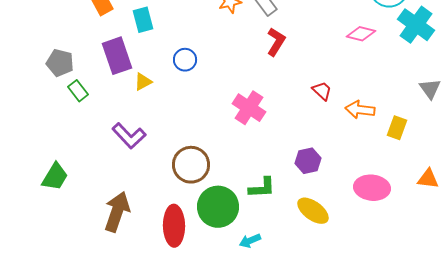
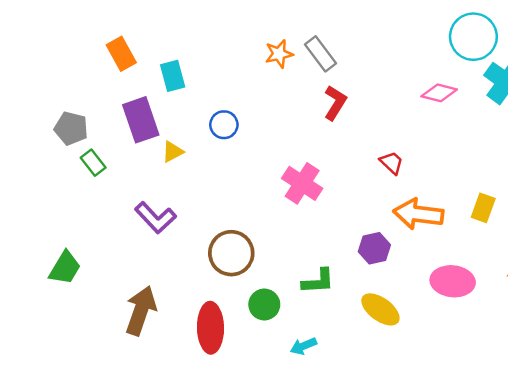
orange arrow: (360, 110) -> (418, 214), moved, size x1.4
green circle: (218, 207) -> (264, 305), size x0.6

